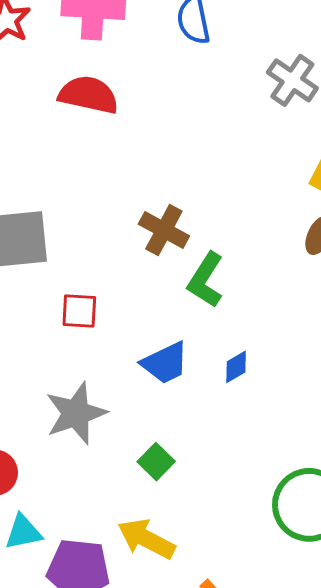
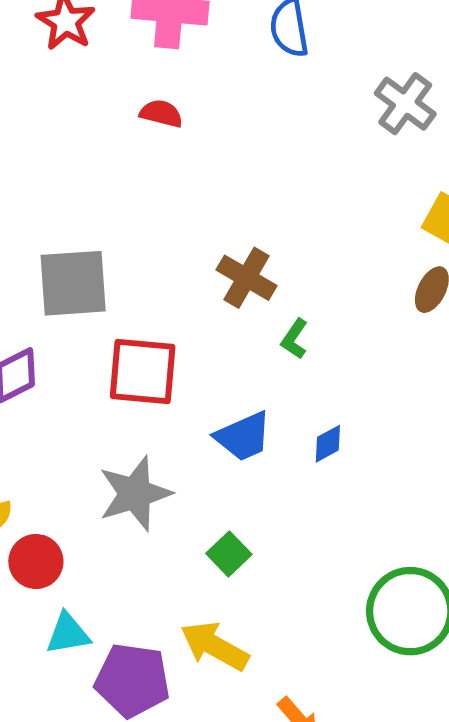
red semicircle: (89, 95) -> (161, 114), size x0.6
green L-shape: (206, 280) -> (294, 339), size x0.6
red square: (79, 311) -> (143, 372), size x1.6

